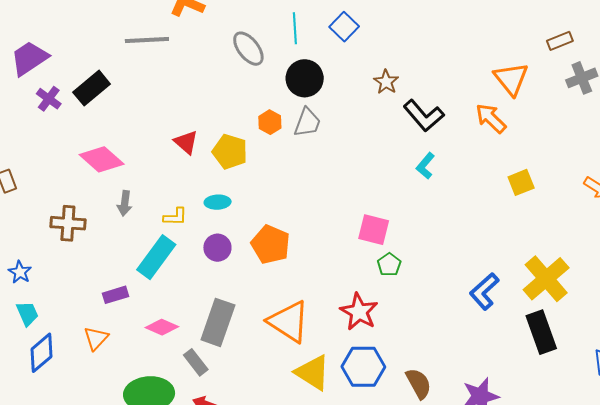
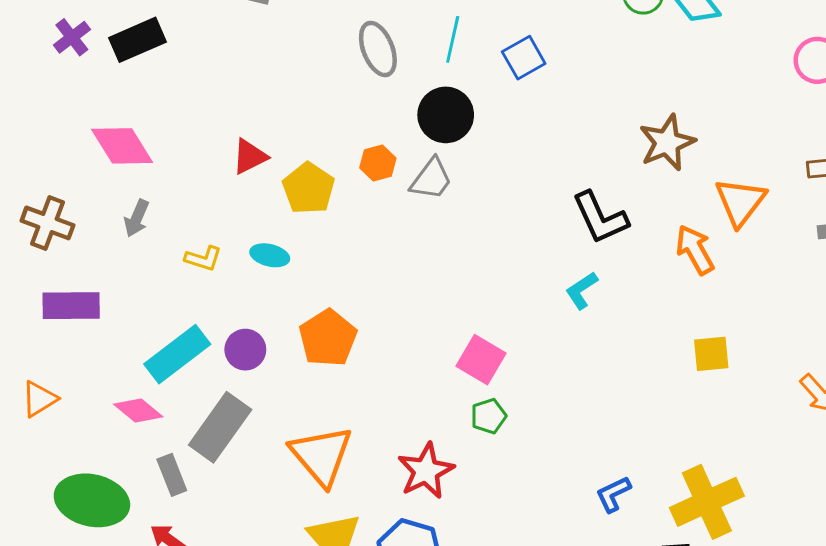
brown star: (386, 82) -> (667, 143), moved, size x1.5
red triangle: (186, 142) -> (250, 157), turned 36
purple circle: (217, 248) -> (245, 350), moved
cyan rectangle: (156, 257) -> (177, 354), moved
blue L-shape: (484, 291) -> (613, 494), size x0.7
purple rectangle: (115, 295) -> (71, 306), moved, size x1.5

